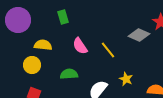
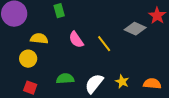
green semicircle: (69, 74) -> (65, 79), moved
yellow star: (126, 79) -> (122, 82), moved

